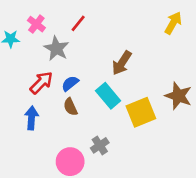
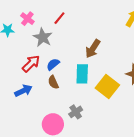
cyan rectangle: (108, 96) -> (82, 74), turned 42
yellow square: (141, 112) -> (107, 87), turned -30
blue arrow: (32, 118) -> (23, 91), turned 60

